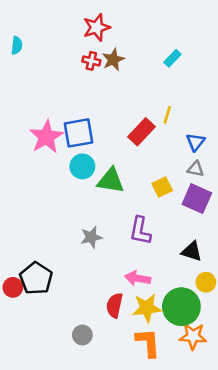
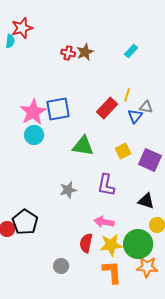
red star: (97, 27) -> (22, 28), moved
blue triangle: (196, 142) -> (135, 116), moved
cyan circle: (82, 166) -> (34, 135), moved
gray triangle: (196, 169) -> (146, 107), moved

